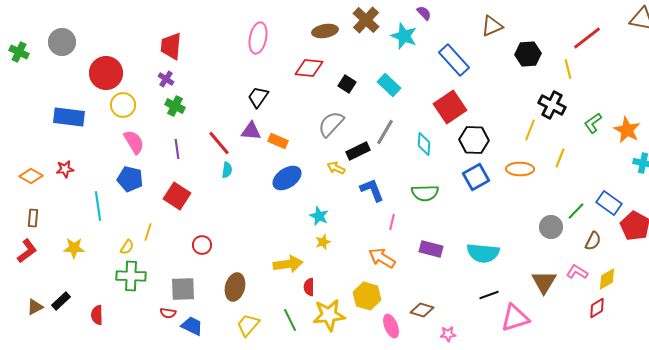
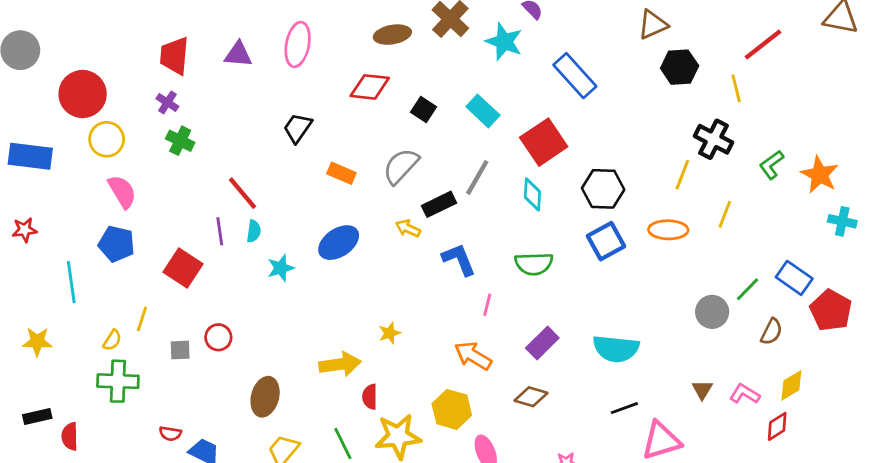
brown triangle: (492, 26) -> (653, 25), moved
red square: (450, 107) -> (544, 142), moved
purple triangle: (251, 131) -> (238, 54), moved
orange rectangle: (278, 141) -> (341, 173), moved
purple line: (177, 149) -> (220, 231), moved
cyan star: (319, 216) -> (281, 268), moved, turned 30
purple rectangle: (431, 249) -> (542, 343), turned -60
pink L-shape: (577, 272) -> (745, 394), moved
brown triangle: (544, 282) -> (702, 390), size x0.6
gray square: (183, 289) -> (180, 350), moved, size x0.6
black rectangle: (61, 301) -> (37, 417), moved, turned 30
brown diamond: (422, 310) -> (531, 397), moved

